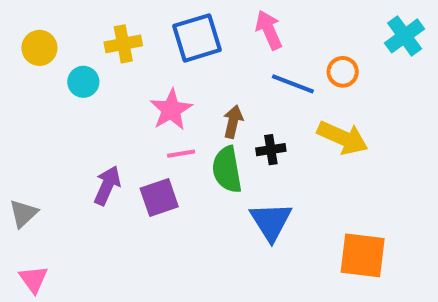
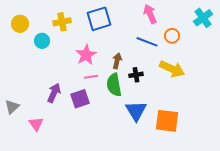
pink arrow: (269, 30) -> (150, 14), moved
orange square: (363, 255) -> (167, 121), moved
pink triangle: (33, 279) -> (36, 124), moved

